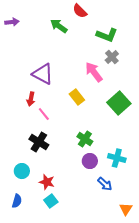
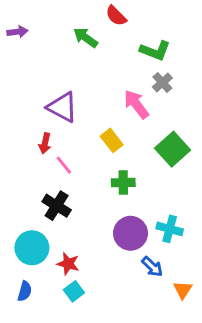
green cross: (85, 139) -> (123, 183), moved, turned -35
purple circle: (90, 161) -> (130, 233), size x1.5
cyan circle: (22, 171) -> (32, 248), size x1.5
orange triangle: (126, 209) -> (183, 290), moved

